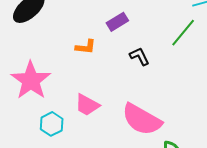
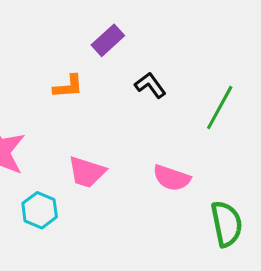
green line: (183, 33) -> (220, 107), moved
pink semicircle: (142, 119) -> (172, 178), size x0.6

